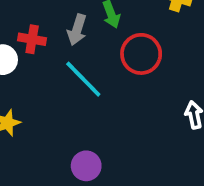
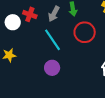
purple circle: (86, 166) -> (52, 68), moved

